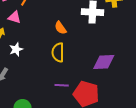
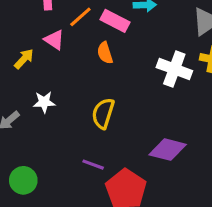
orange semicircle: (60, 28) -> (105, 53), moved
white star: (16, 49) -> (44, 102), moved

